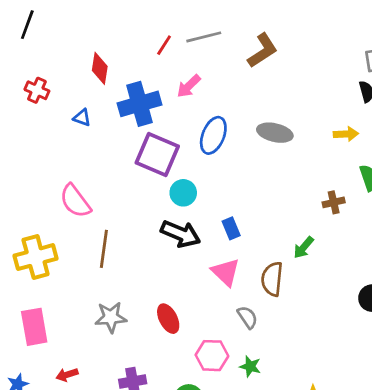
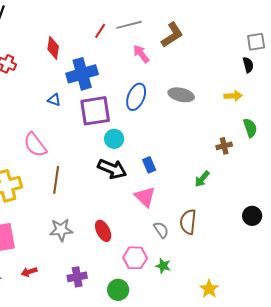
pink arrow: (189, 86) -> (141, 54), moved, turned 96
blue triangle: (82, 118) -> (54, 100), moved
purple square: (157, 155) -> (95, 111), turned -32
brown semicircle: (272, 279) -> (188, 222), moved

